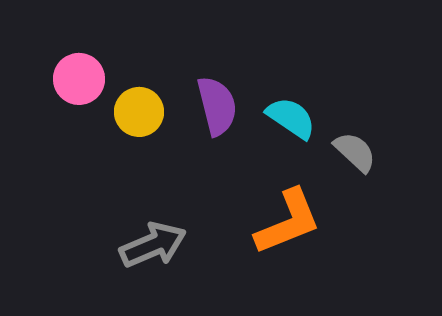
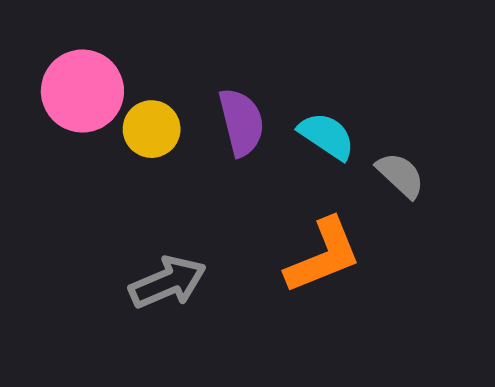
pink circle: (79, 79) -> (82, 91), size x1.4

